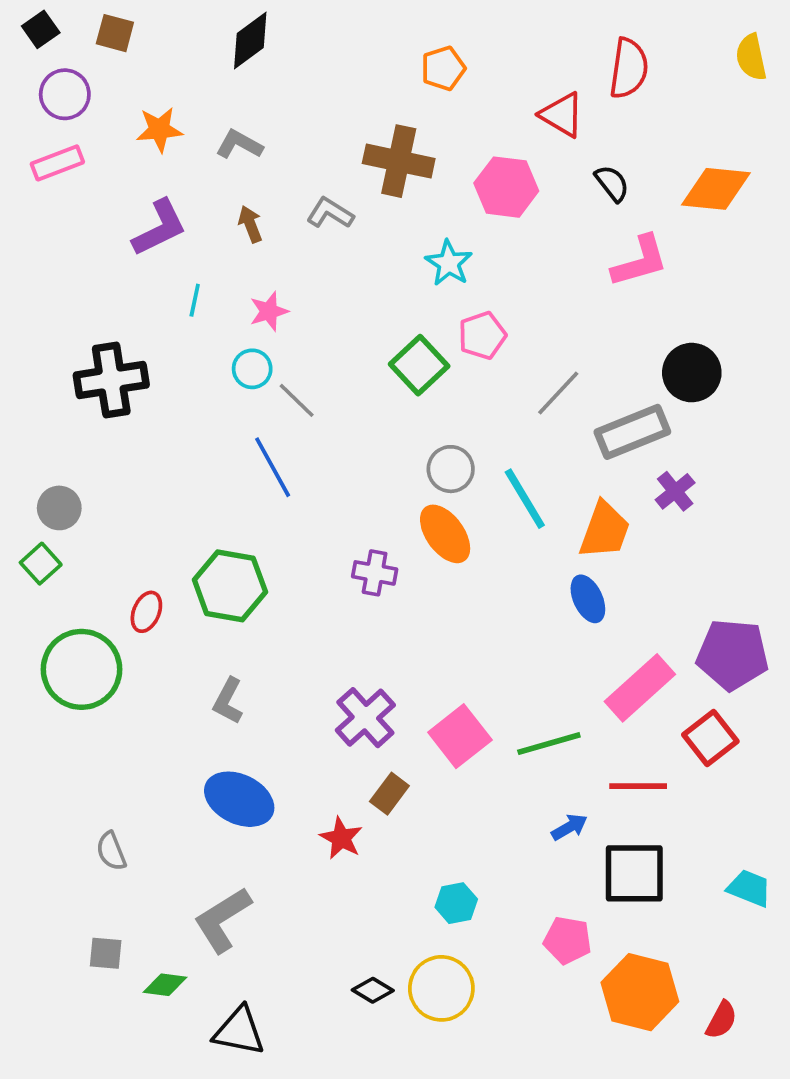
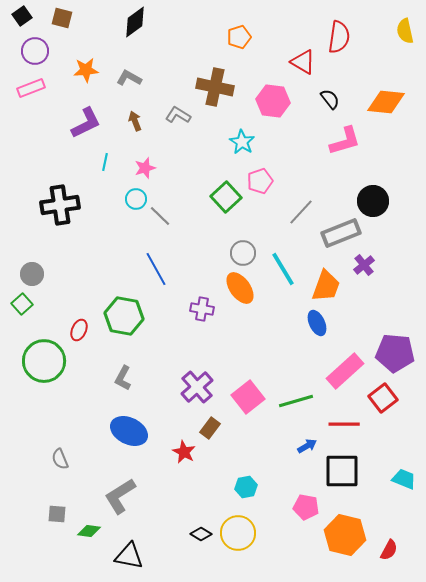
blue line: (273, 467) -> (156, 269), moved

